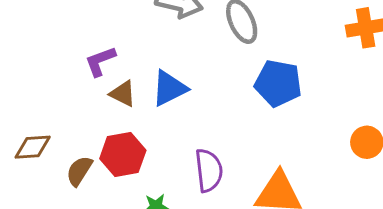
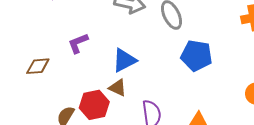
brown triangle: (123, 94) -> (118, 88), moved
brown diamond: (33, 147) -> (38, 66), moved

